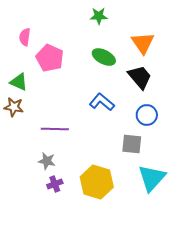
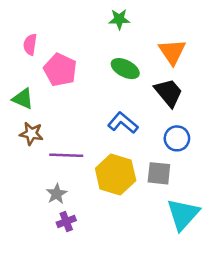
brown star: (14, 107) -> (31, 134), moved
gray star: (47, 161) -> (57, 194), turned 30
yellow hexagon: (97, 182) -> (116, 175), moved

